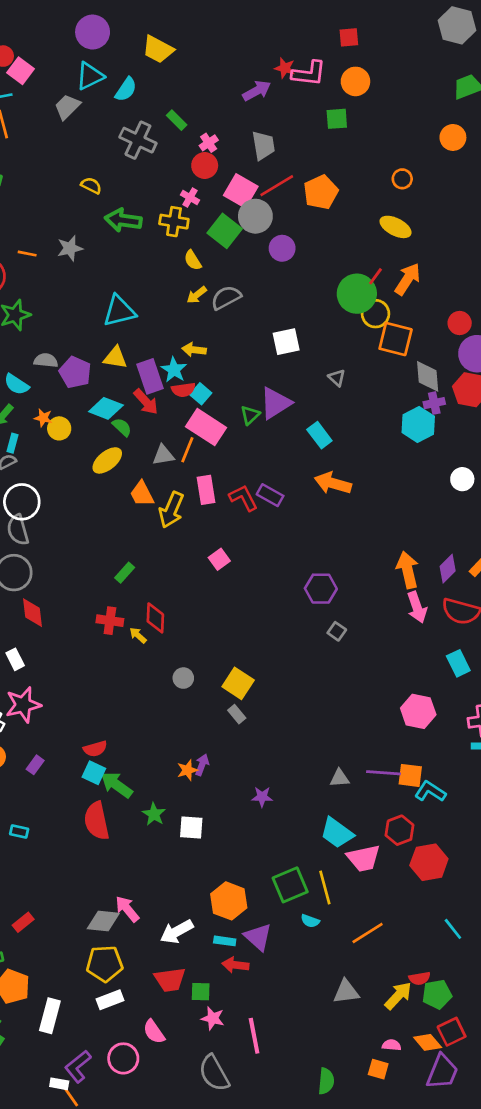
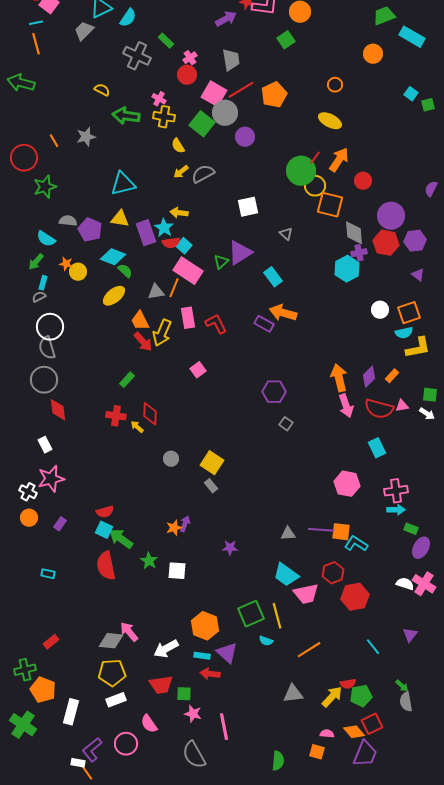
green square: (337, 119) -> (286, 40), turned -30
pink cross: (190, 198) -> (159, 99), moved
orange line: (27, 254) -> (54, 141), turned 48
red circle: (460, 323) -> (363, 181), moved
red arrow: (146, 402) -> (143, 342), moved
purple rectangle: (270, 495) -> (264, 324), moved

